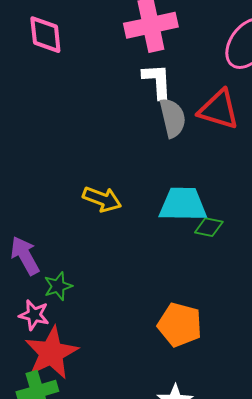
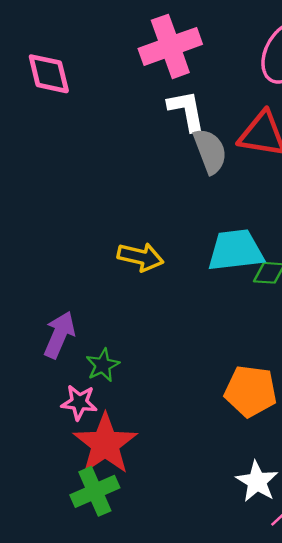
purple arrow: (25, 256) -> (59, 335), turned 60

